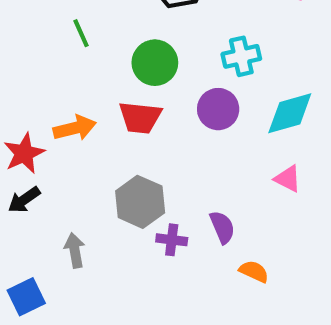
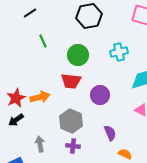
purple circle: (218, 109) -> (100, 95), moved
orange arrow: (75, 128) -> (40, 97), moved
purple cross: (172, 240) -> (73, 146), moved

